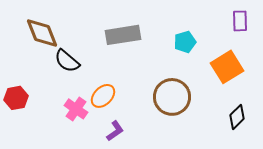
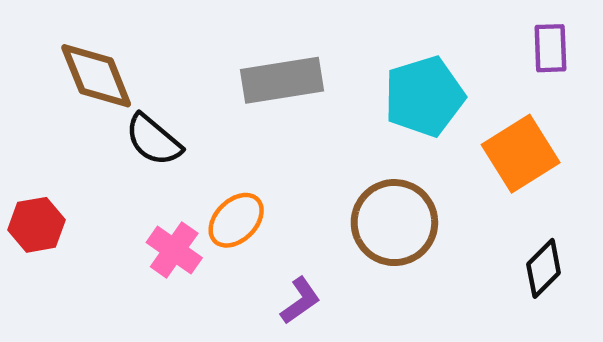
cyan pentagon: (185, 42) -> (424, 96), size x1.6
purple L-shape: (115, 131) -> (300, 301), moved

